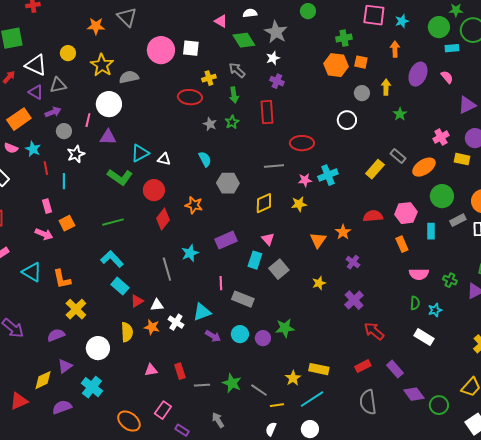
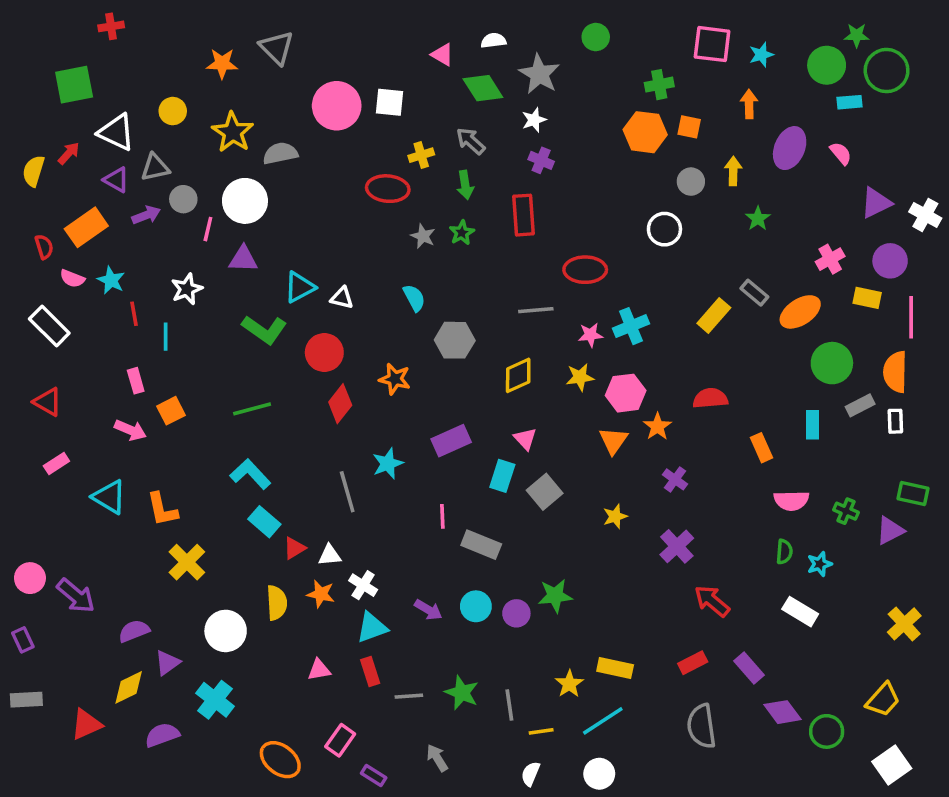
gray circle: (64, 131) -> (183, 199), moved
pink hexagon: (406, 213) -> (626, 393), moved
cyan triangle: (202, 312) -> (372, 627), moved
purple semicircle: (56, 335) -> (134, 631), moved
gray line: (259, 390) -> (509, 705), turned 48

